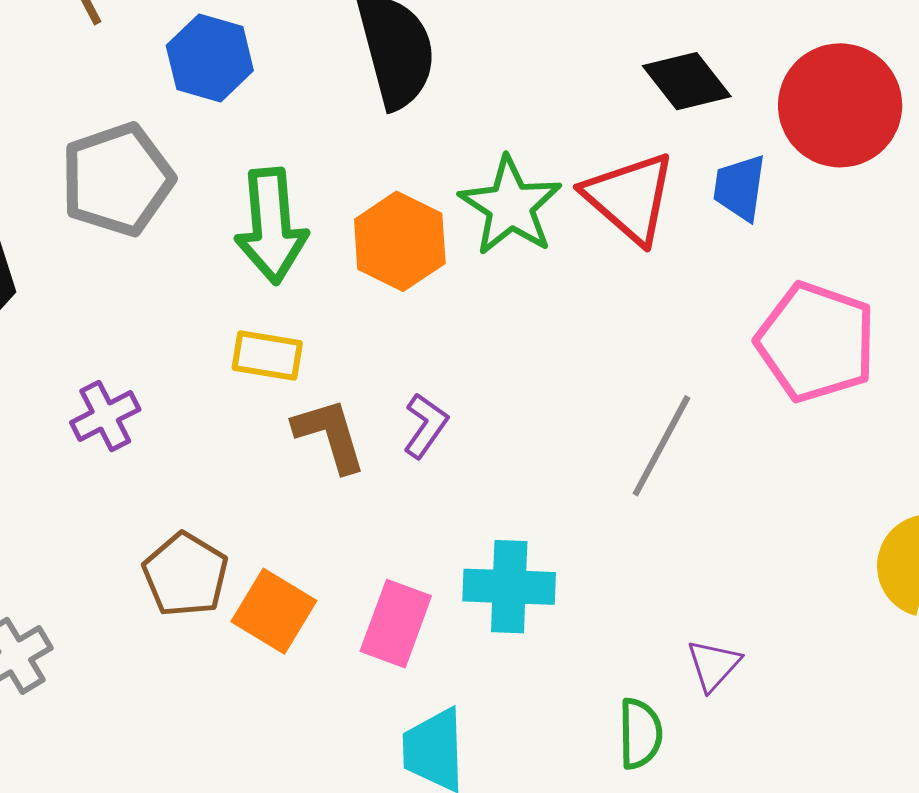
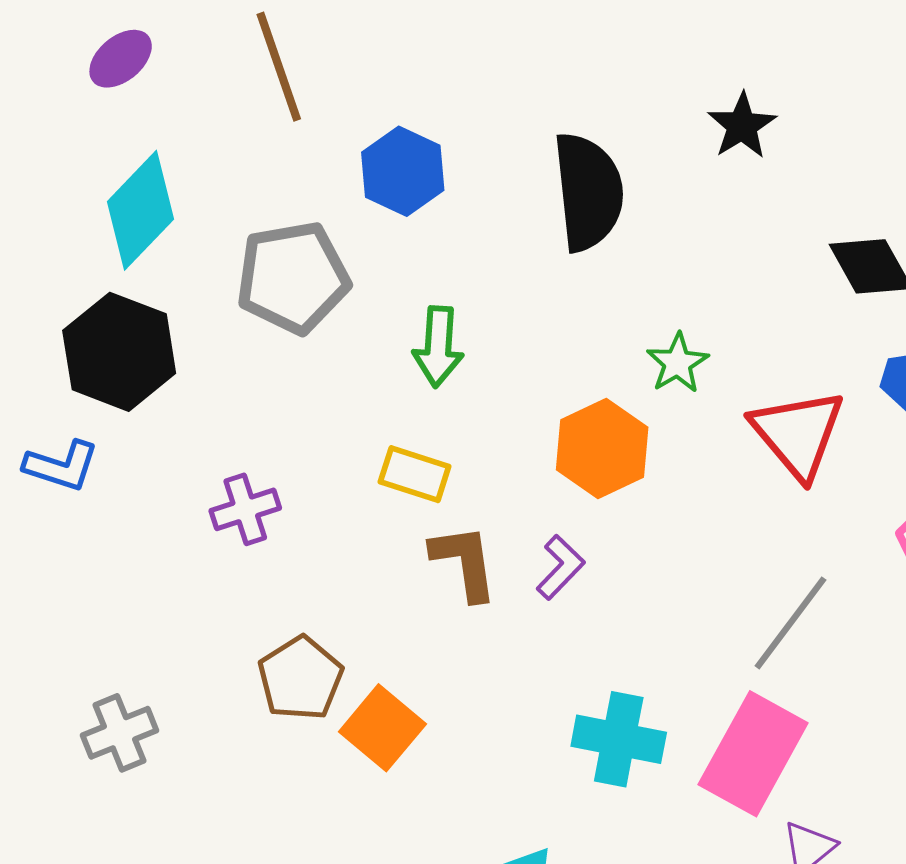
red triangle: (630, 198) -> (798, 434), moved
green star: (510, 206) -> (678, 363), size x0.6
green arrow: (271, 226) -> (438, 347), size x0.7
orange hexagon: (400, 241) -> (602, 449), moved
pink rectangle: (396, 624) -> (753, 754), moved, size x1.4

